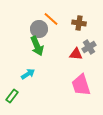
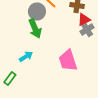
red triangle: (76, 54) -> (84, 20), moved, turned -32
pink trapezoid: (81, 85) -> (68, 60), moved

